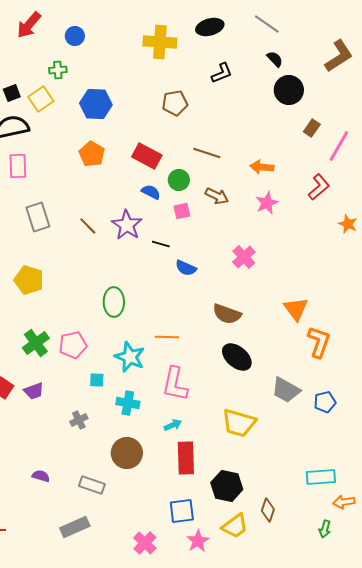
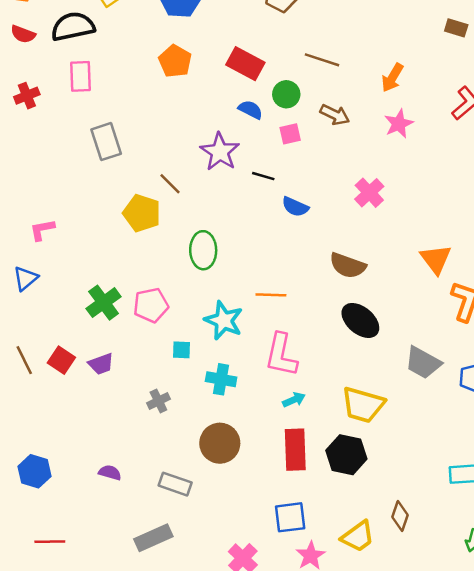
brown rectangle: (312, 128) -> (456, 28), turned 72
orange arrow: (262, 167) -> (392, 78), turned -65
brown line: (88, 226) -> (170, 184), moved
yellow pentagon: (29, 280) -> (142, 213), moved
cyan arrow: (173, 425) -> (294, 400), moved
black hexagon: (227, 486) -> (346, 455), moved

